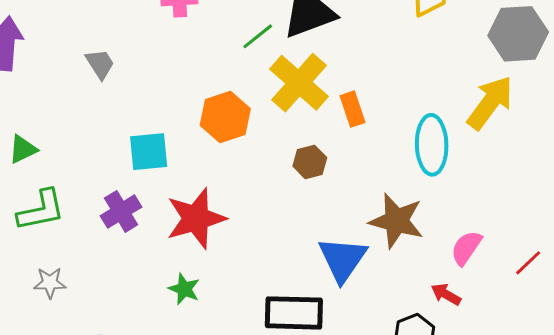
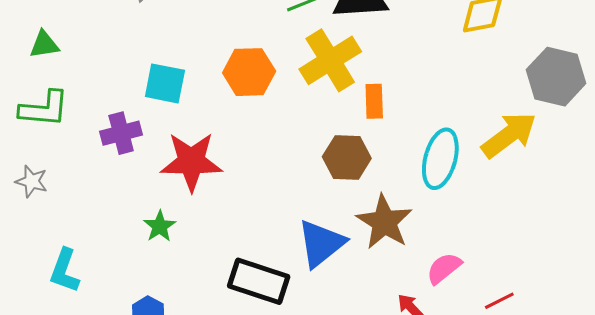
brown hexagon: (310, 162) -> (347, 157), moved, size x1.4

